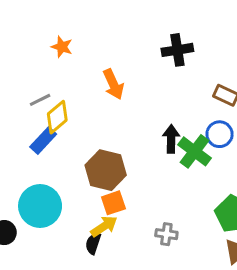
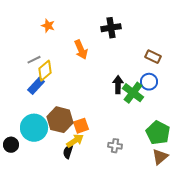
black cross: (177, 50) -> (111, 28), moved
brown hexagon: (106, 170) -> (60, 120), moved

